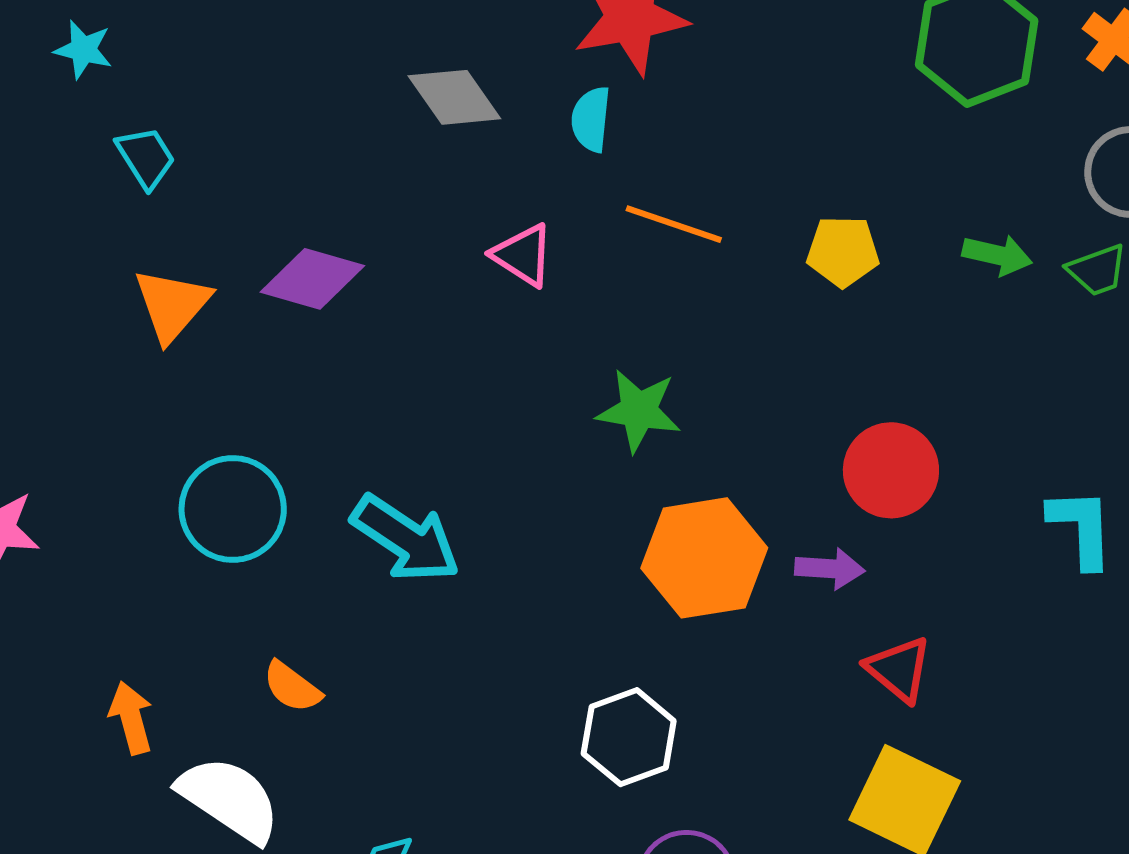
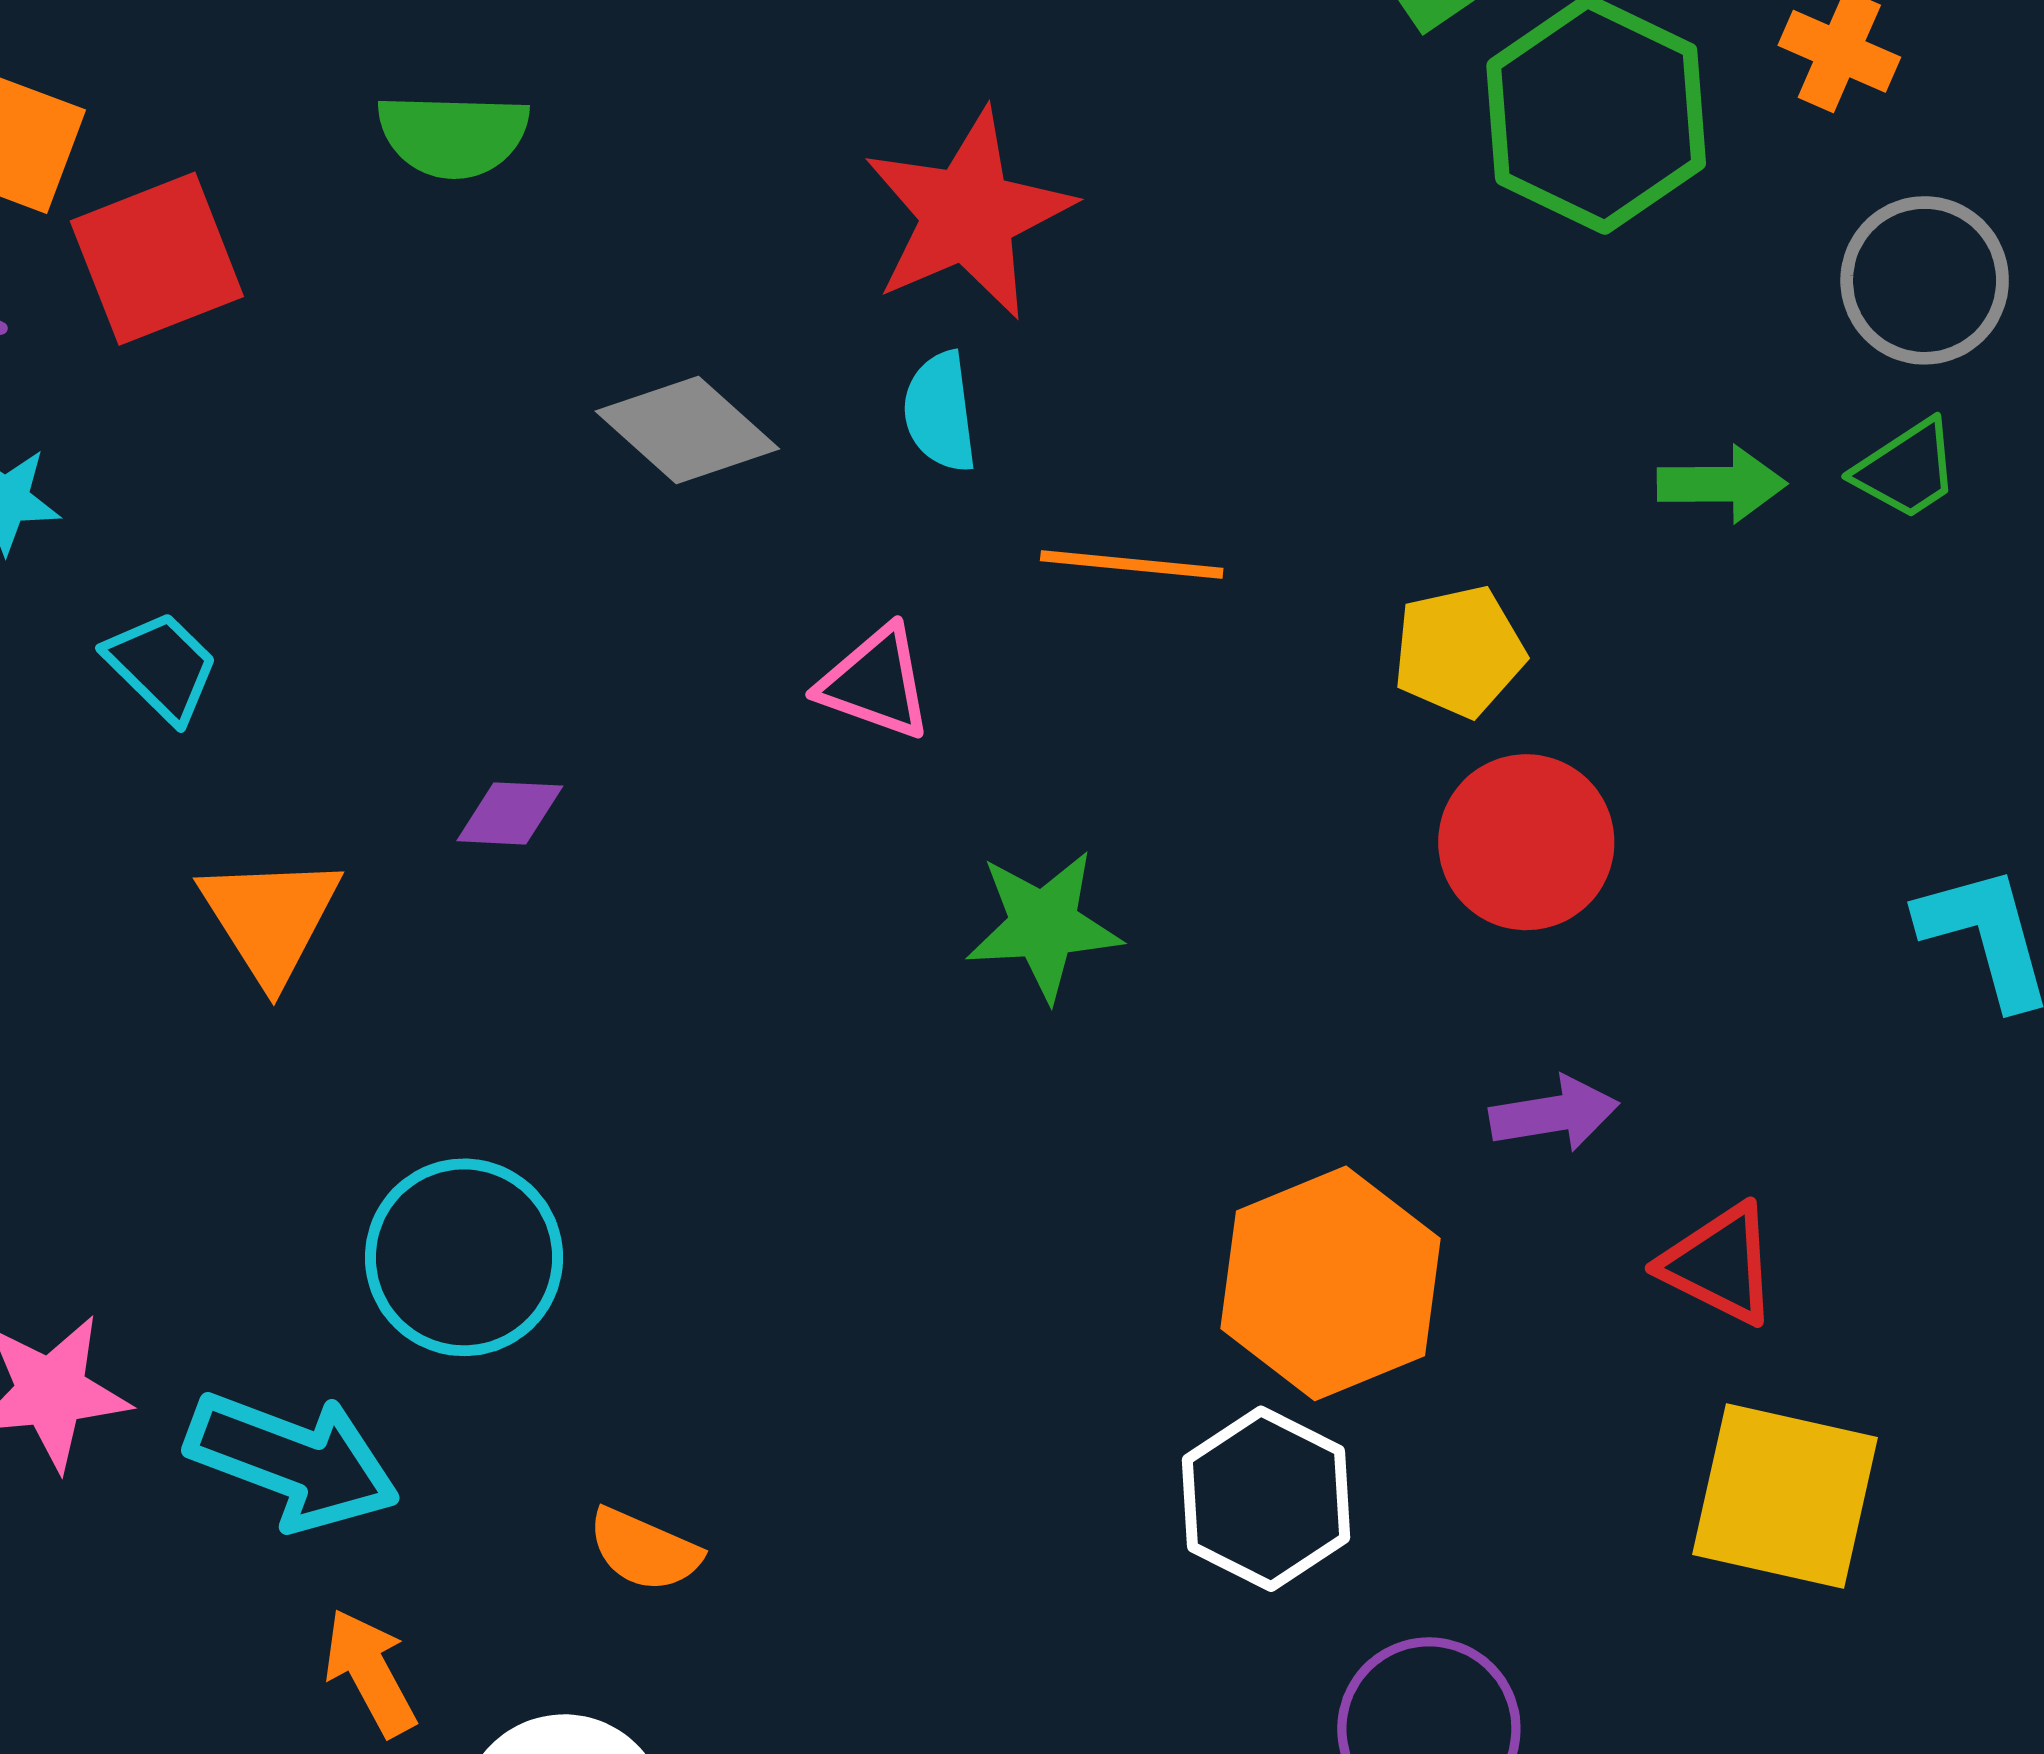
yellow pentagon: (843, 251) -> (1459, 651), moved
purple diamond: (312, 279) -> (510, 813), size x0.6
green star: (639, 411) -> (1044, 925), moved
red circle: (891, 470) -> (1526, 842), moved
cyan arrow: (406, 539) -> (293, 1461), moved
orange hexagon: (704, 558) -> (1330, 1283), moved

